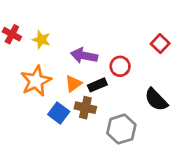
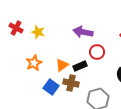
purple arrow: (84, 56) -> (83, 32), moved
orange star: (36, 81) -> (34, 63), size x0.7

